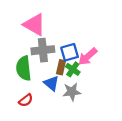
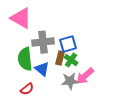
pink triangle: (34, 25) -> (21, 18), moved
pink arrow: (88, 57) -> (85, 76), moved
blue triangle: (51, 83) -> (42, 69), moved

